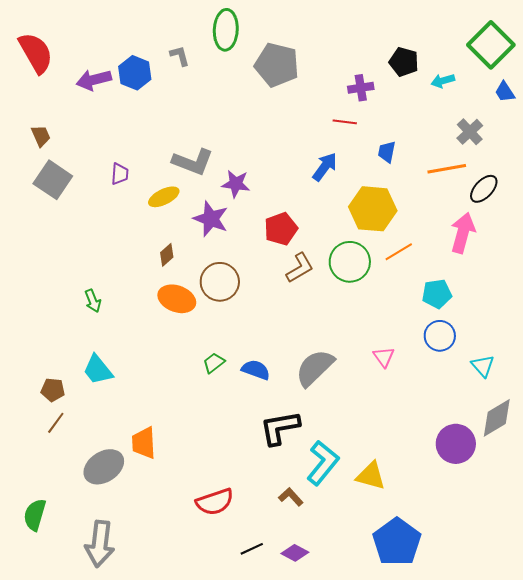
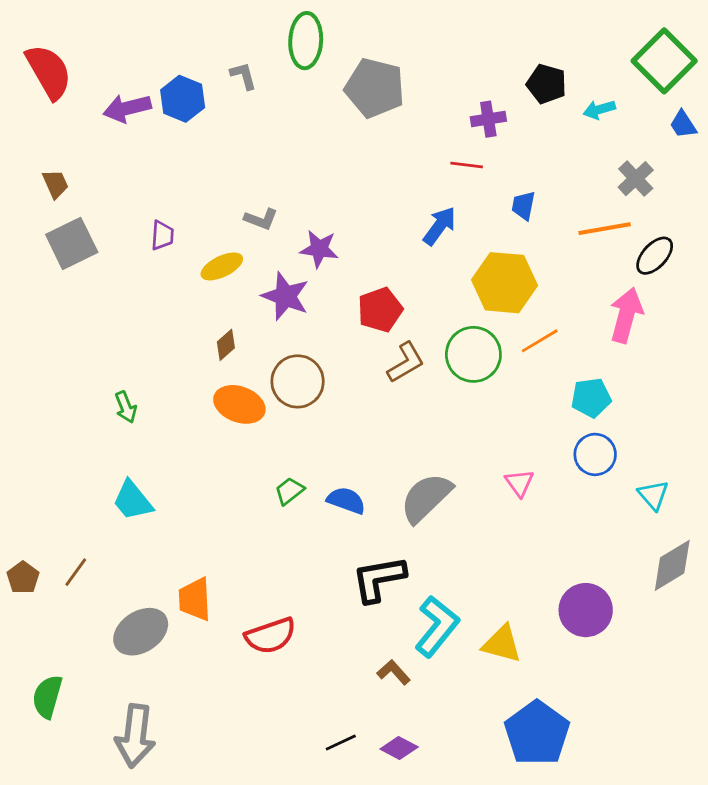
gray L-shape: (193, 162) -> (261, 219), size x0.6
gray square: (53, 180) -> (72, 243), turned 30
brown pentagon: (53, 390) -> (23, 578), moved, turned 30
purple circle: (456, 444) -> (586, 610), moved
red semicircle: (215, 502) -> (271, 636), moved

